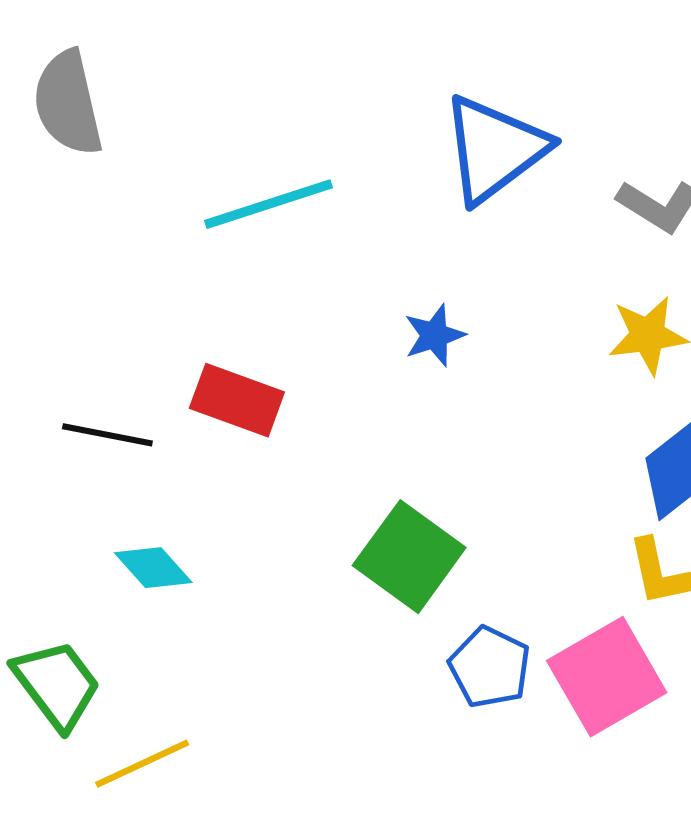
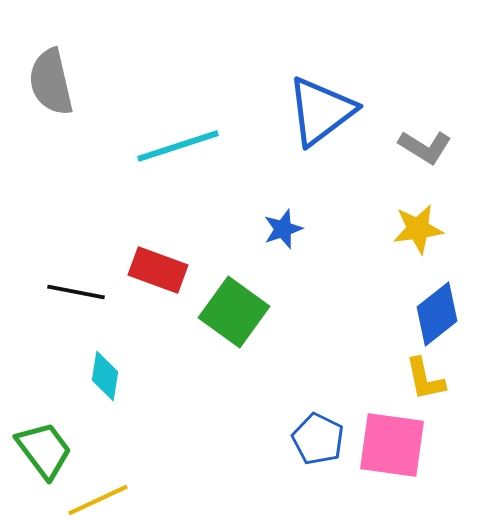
green square: (409, 557) -> (234, 312), moved
cyan diamond: (153, 568) -> (105, 376), turned 51
pink square: (607, 677) -> (392, 445), turned 38

